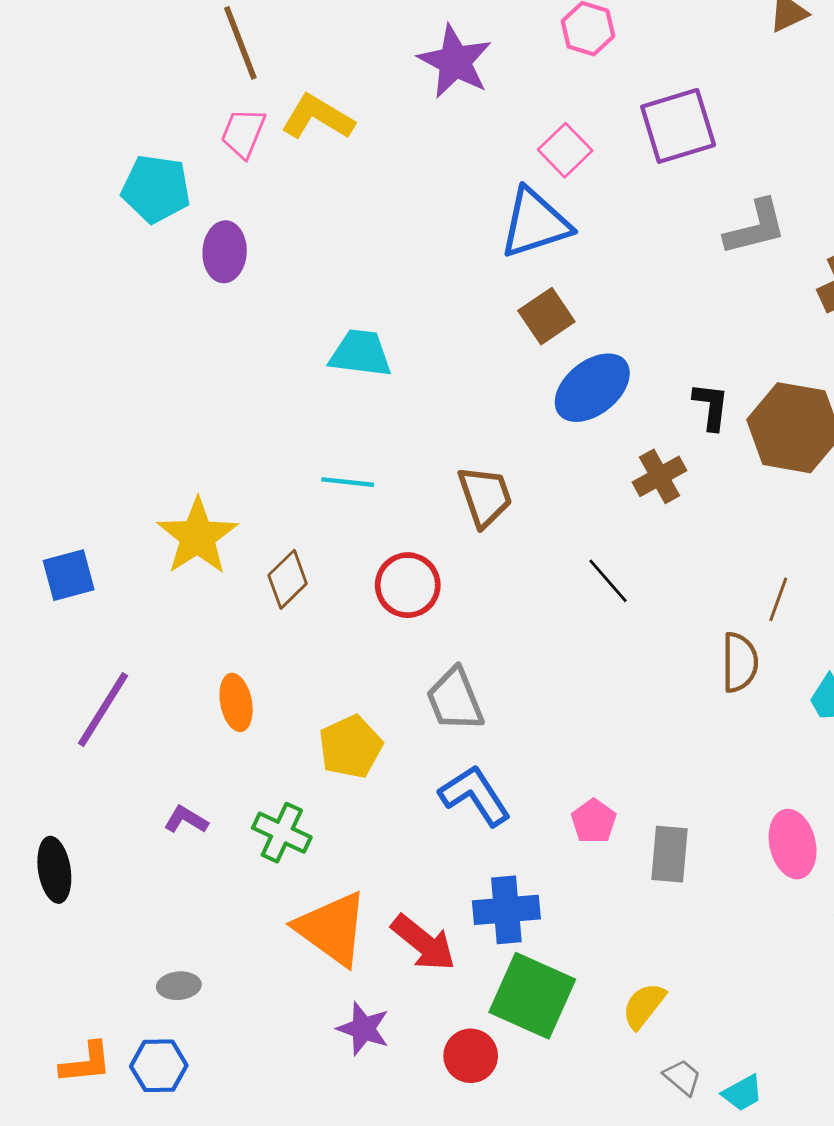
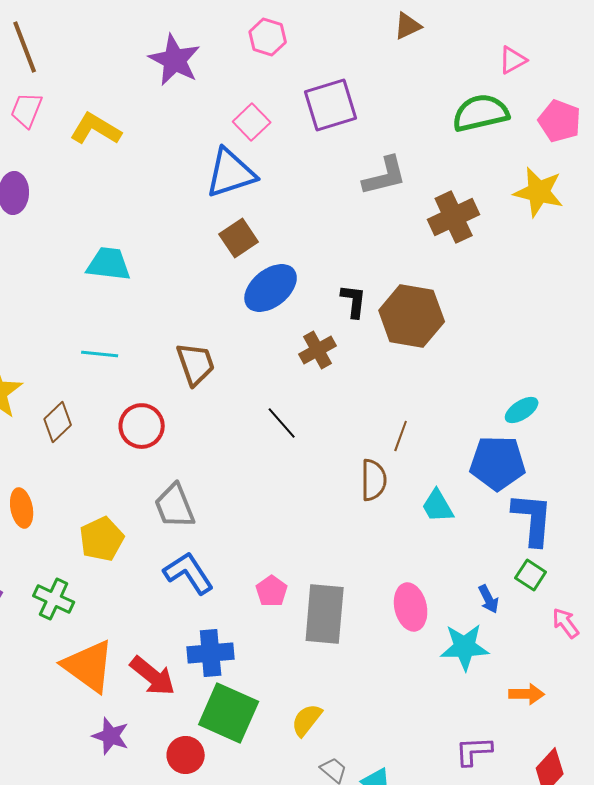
yellow L-shape: (318, 117) -> (96, 129), moved
gray rectangle: (670, 854) -> (325, 614), size x1.5

